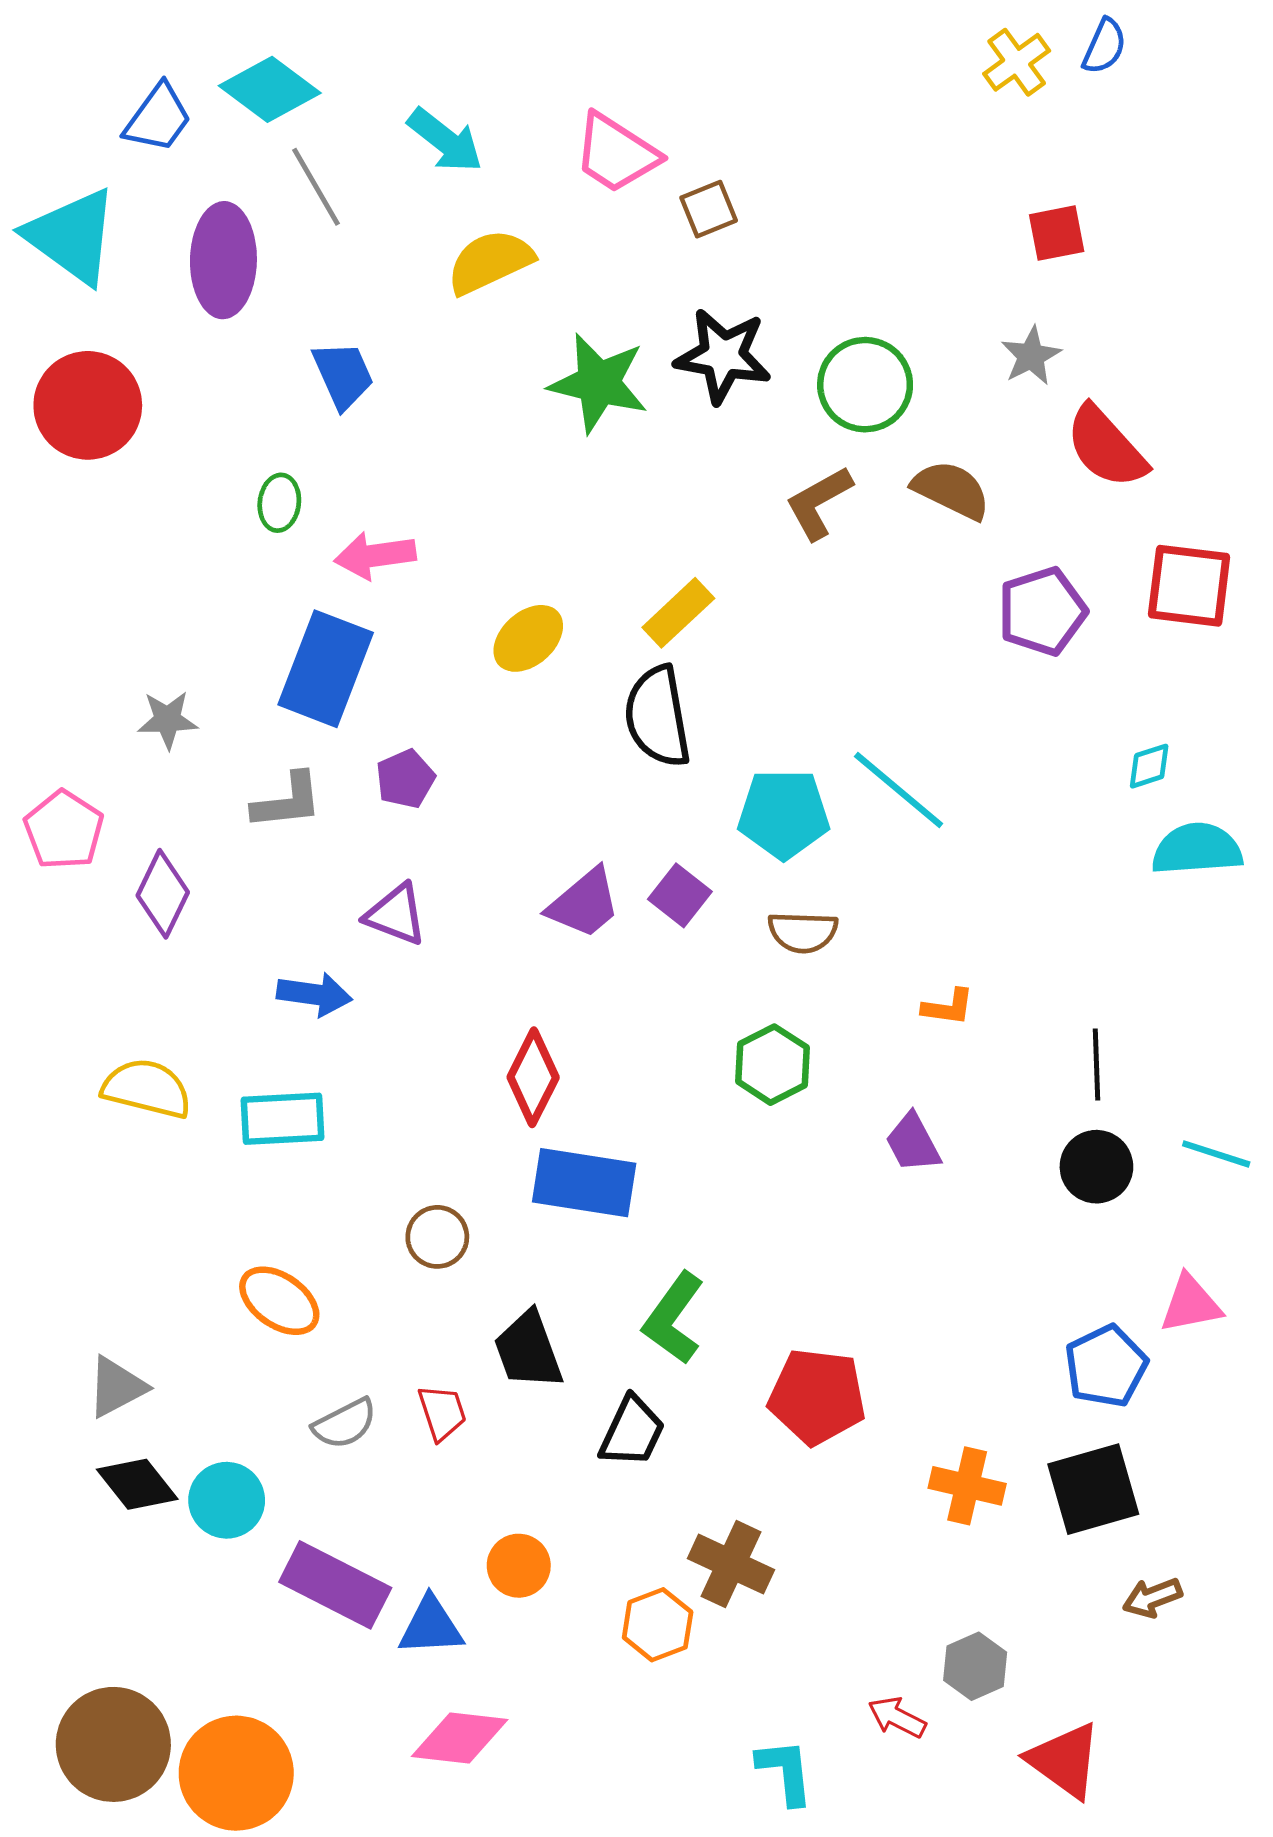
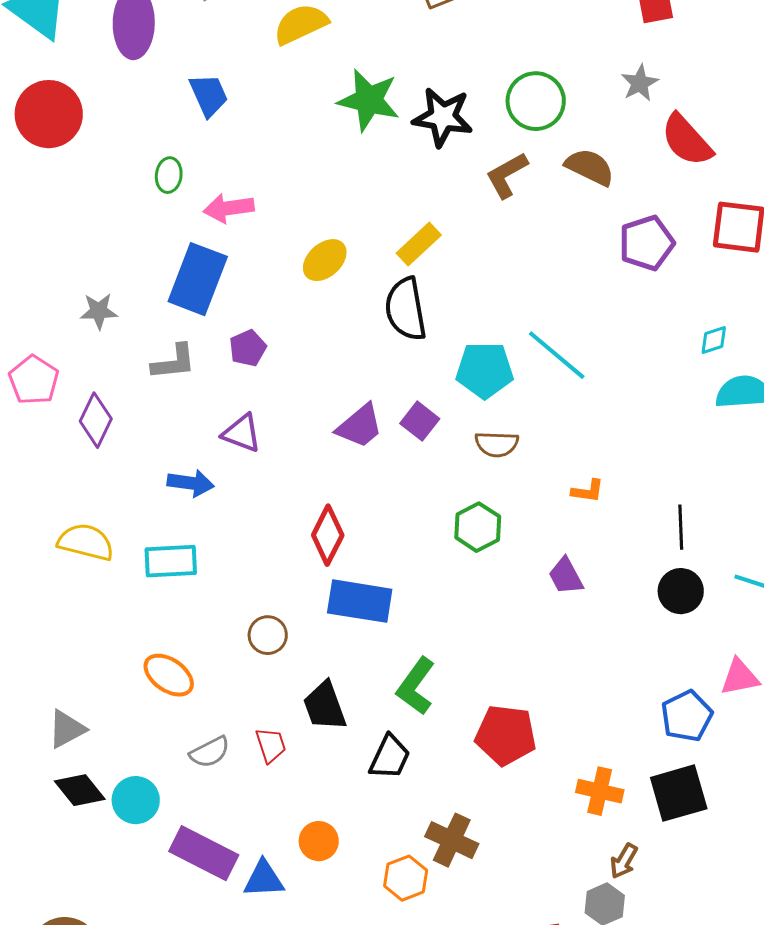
black star: (723, 356) -> (443, 117), moved
brown arrow: (1152, 1598) -> (624, 861), moved, turned -39

